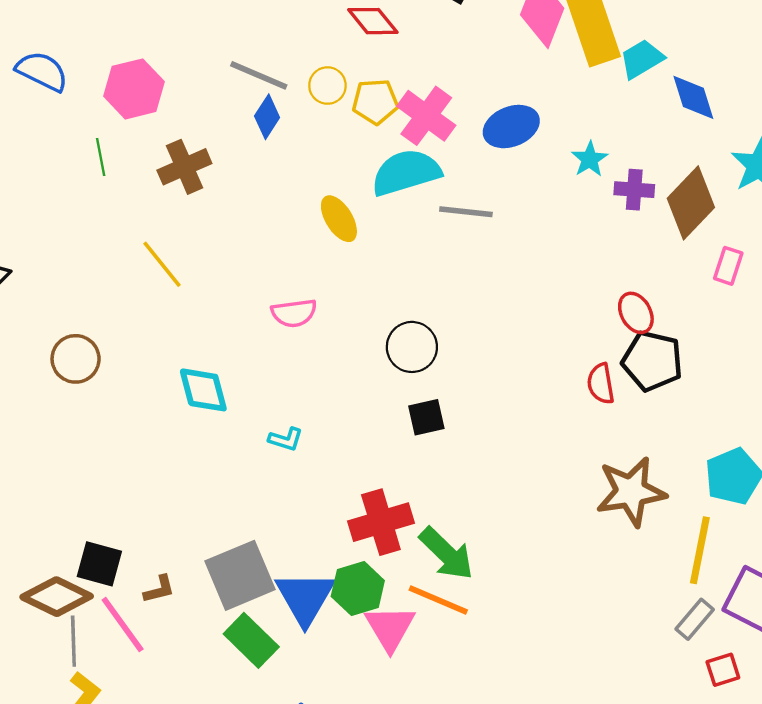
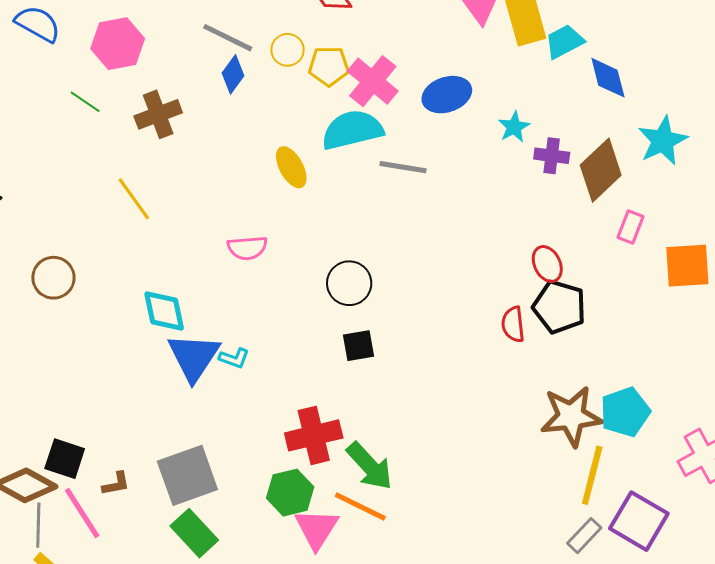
green line: (101, 157) -> (85, 102), turned -48
brown star: (631, 492) -> (571, 416), moved
blue triangle: (305, 598) -> (194, 357), moved

